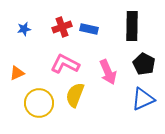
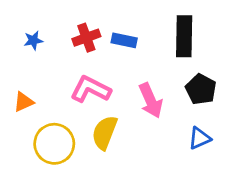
blue triangle: (143, 99) -> (199, 138), size x0.7

